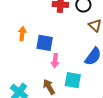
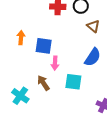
brown arrow: (49, 87) -> (43, 83), moved

